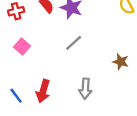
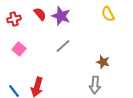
gray arrow: (85, 89) -> (95, 85), moved

